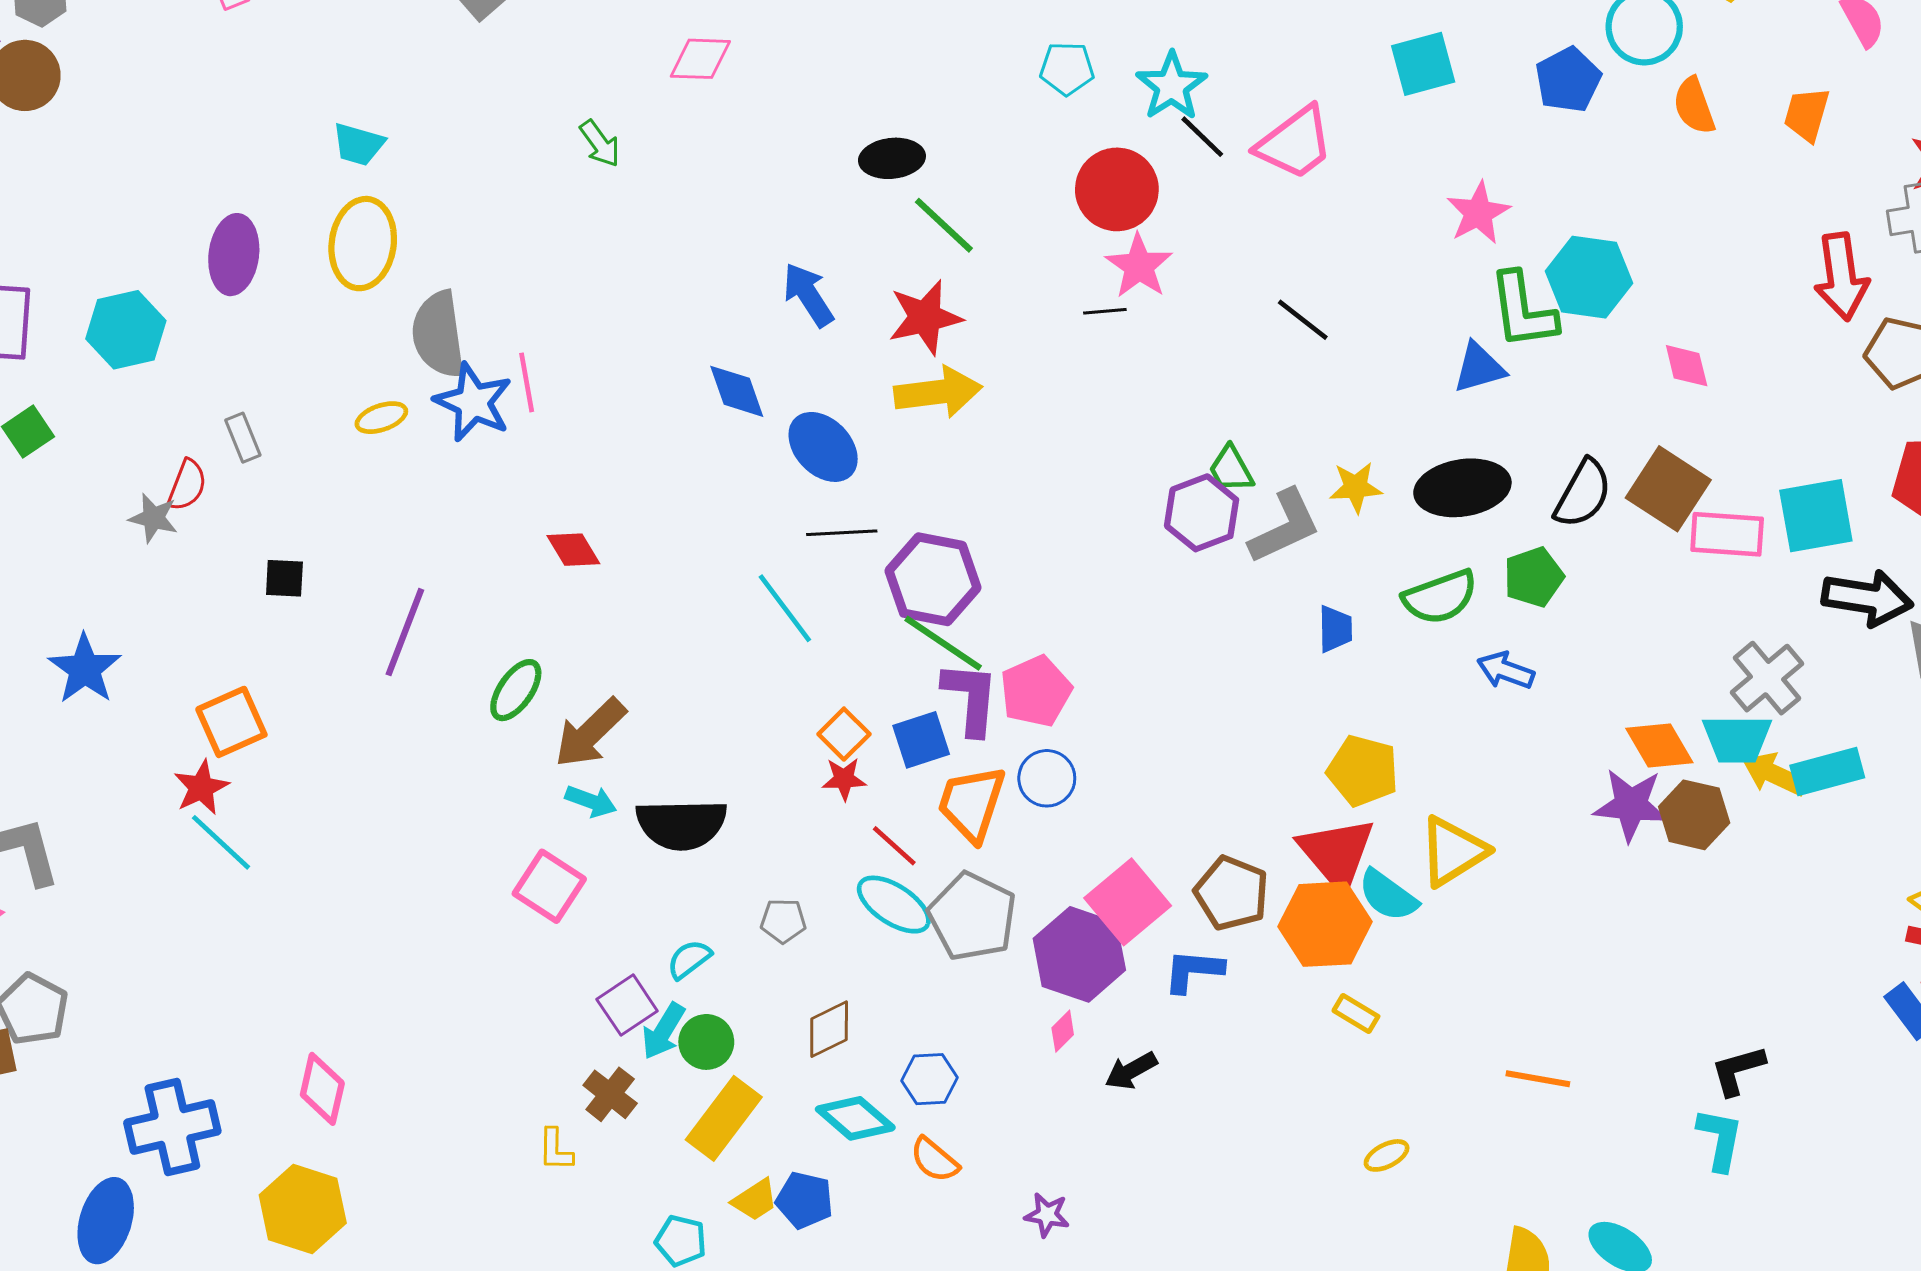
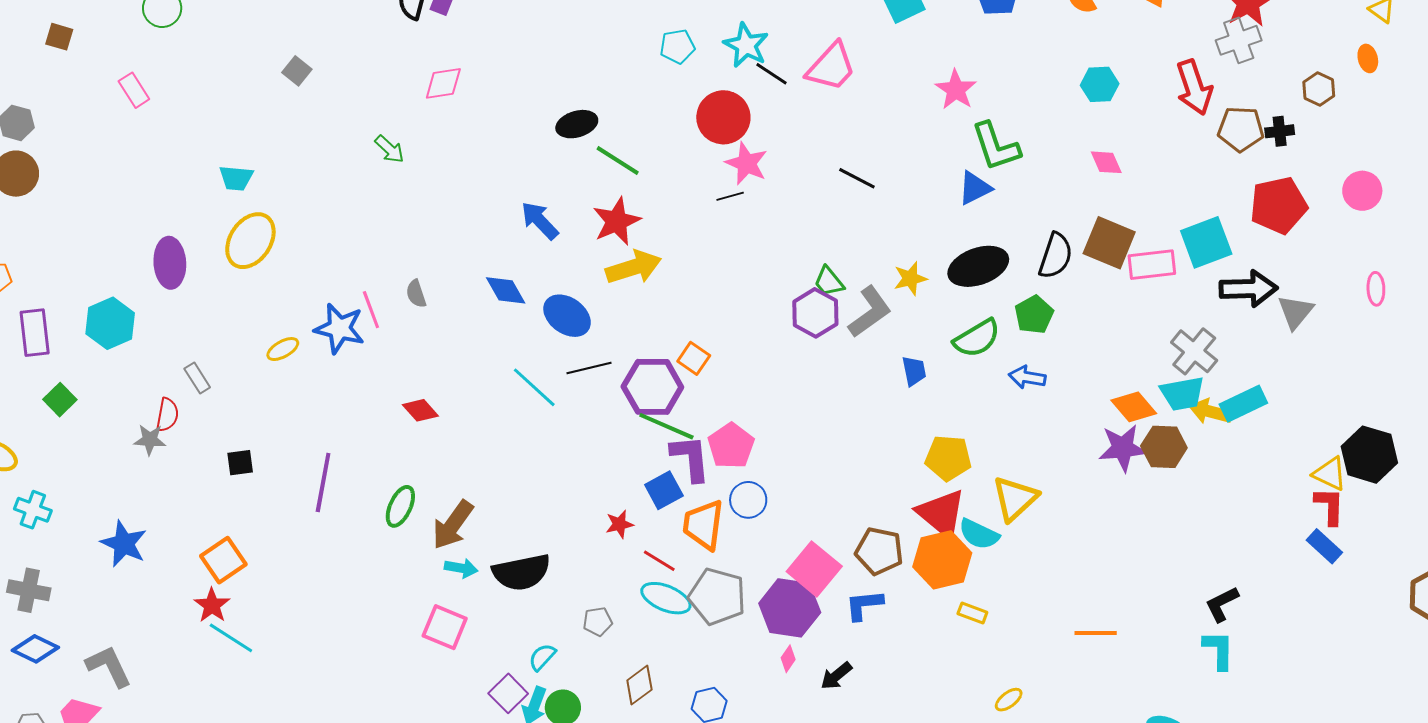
yellow ellipse: (363, 244) -> (250, 241), turned 36
cyan hexagon: (1589, 277) -> (1100, 84), moved, size x0.7
gray semicircle: (438, 334) -> (416, 294), moved, size x0.5
cyan line: (785, 608) -> (534, 387), moved
orange square: (844, 734) -> (694, 358), moved

